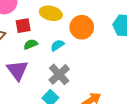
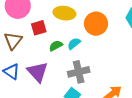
green semicircle: (31, 44) -> (56, 46), moved
gray cross: (59, 74) -> (79, 72), turned 35

